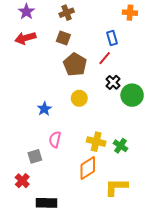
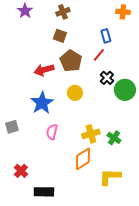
red arrow: (25, 38) -> (44, 70), moved
blue star: (44, 109) -> (42, 103), size x1.6
yellow cross: (96, 142) -> (91, 134), turned -30
gray square: (35, 156) -> (12, 127), moved

